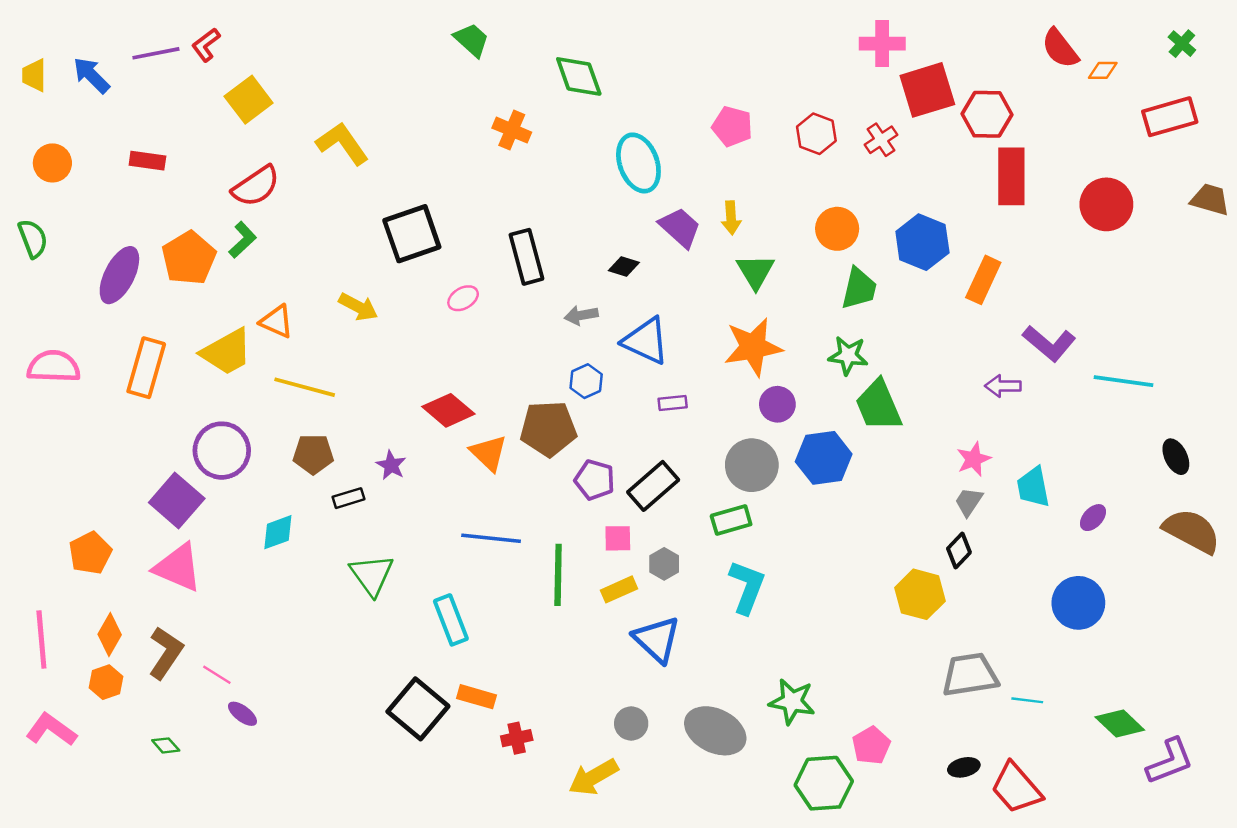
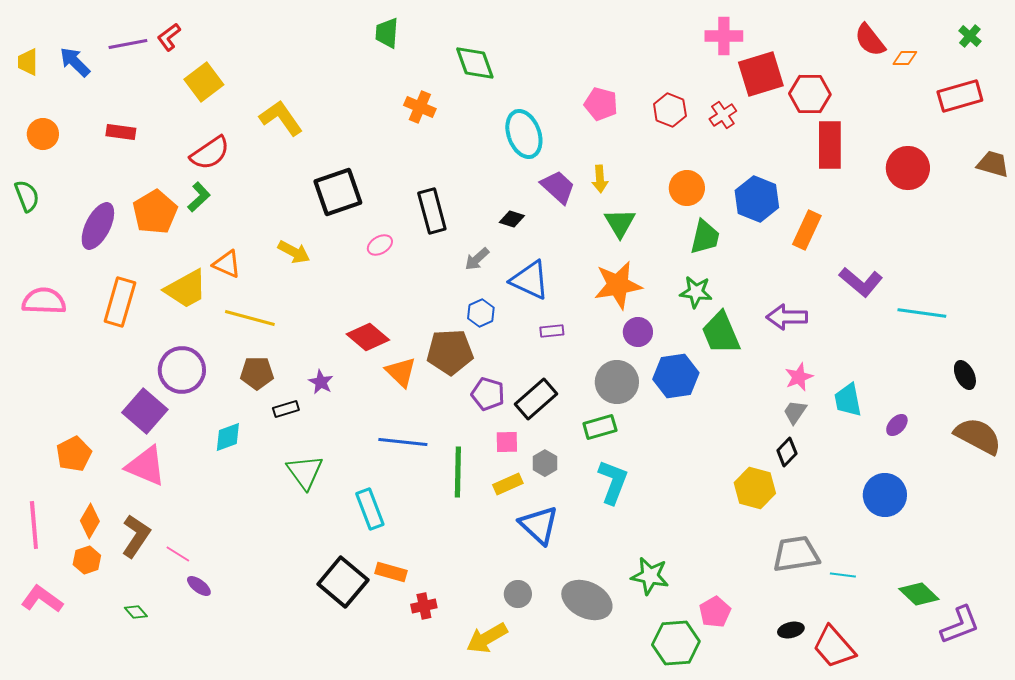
green trapezoid: (472, 40) -> (387, 33), turned -128
gray arrow: (581, 315) -> (477, 259), turned -32
purple arrow: (1003, 386) -> (787, 317), moved, size x1.4

